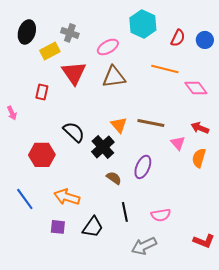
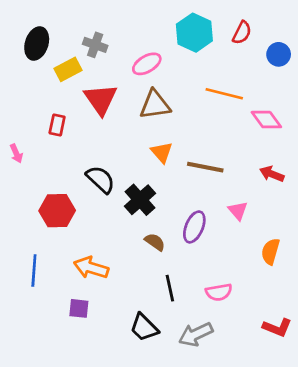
red semicircle: (178, 38) -> (242, 33), moved
orange triangle: (119, 125) -> (162, 152), moved
pink triangle: (178, 143) -> (238, 211), moved
orange semicircle: (199, 158) -> (270, 251), moved
blue line: (25, 199) -> (34, 270), turned 40
black trapezoid: (93, 227) -> (144, 328), moved, turned 100

